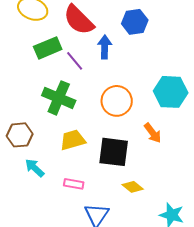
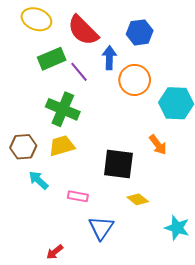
orange circle: (117, 101) -> (135, 80), moved
yellow trapezoid: (73, 140) -> (62, 146), moved

